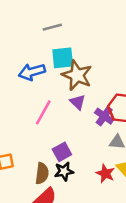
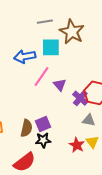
brown star: (77, 75) -> (72, 32), moved
pink line: (43, 112) -> (41, 77), moved
brown semicircle: (42, 173) -> (26, 128), moved

